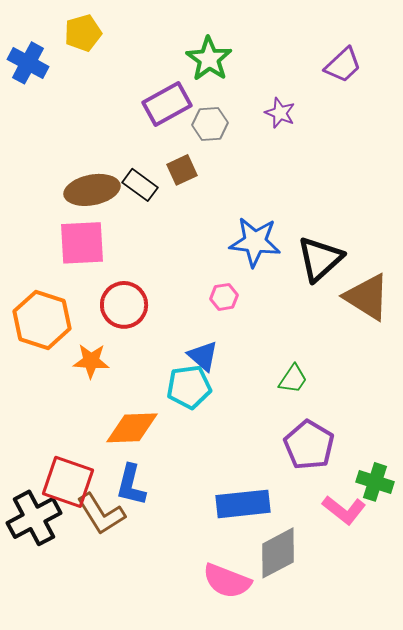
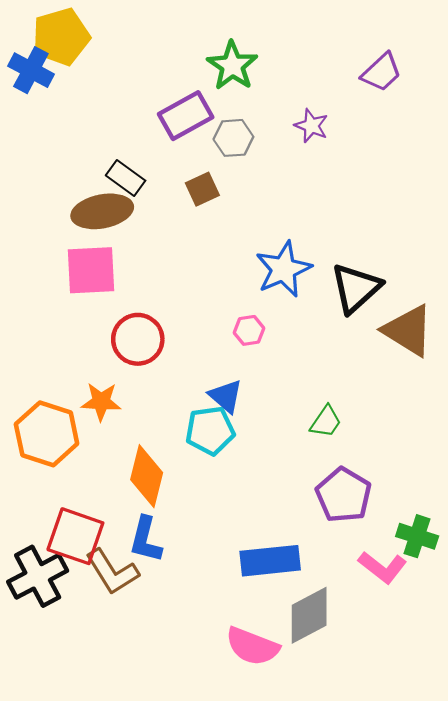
yellow pentagon: (83, 33) -> (61, 37), moved, size x1.4
black rectangle: (140, 185) -> (126, 178), moved
blue star: (255, 242) -> (284, 269), turned -30
orange hexagon: (42, 320) -> (47, 434), moved
orange diamond: (132, 428) -> (147, 476), turned -74

